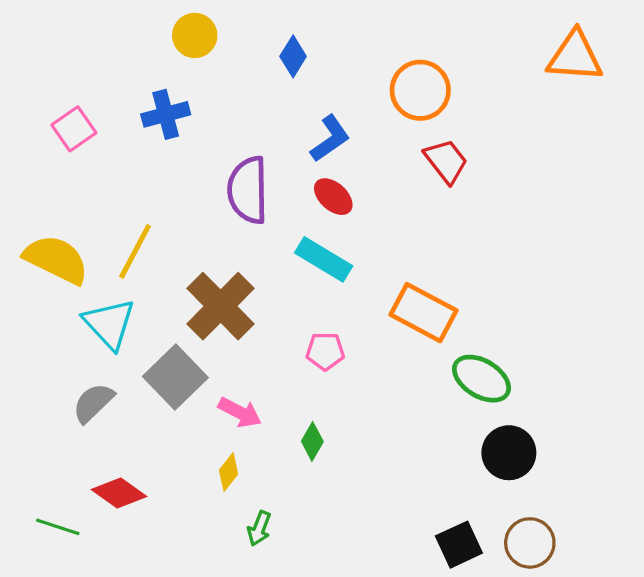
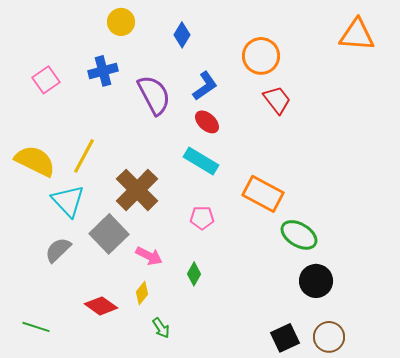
purple semicircle: (248, 190) -> (154, 95), moved, turned 153
red diamond: (119, 493) -> (101, 306), moved
green arrow: (259, 528) -> (161, 328), turned -55

